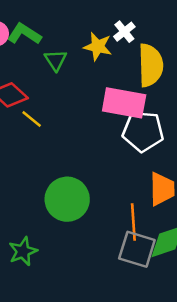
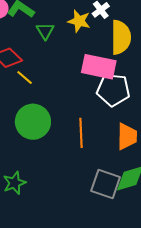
green circle: (67, 199) -> (33, 122), moved
orange line: (133, 222) -> (81, 133), moved

